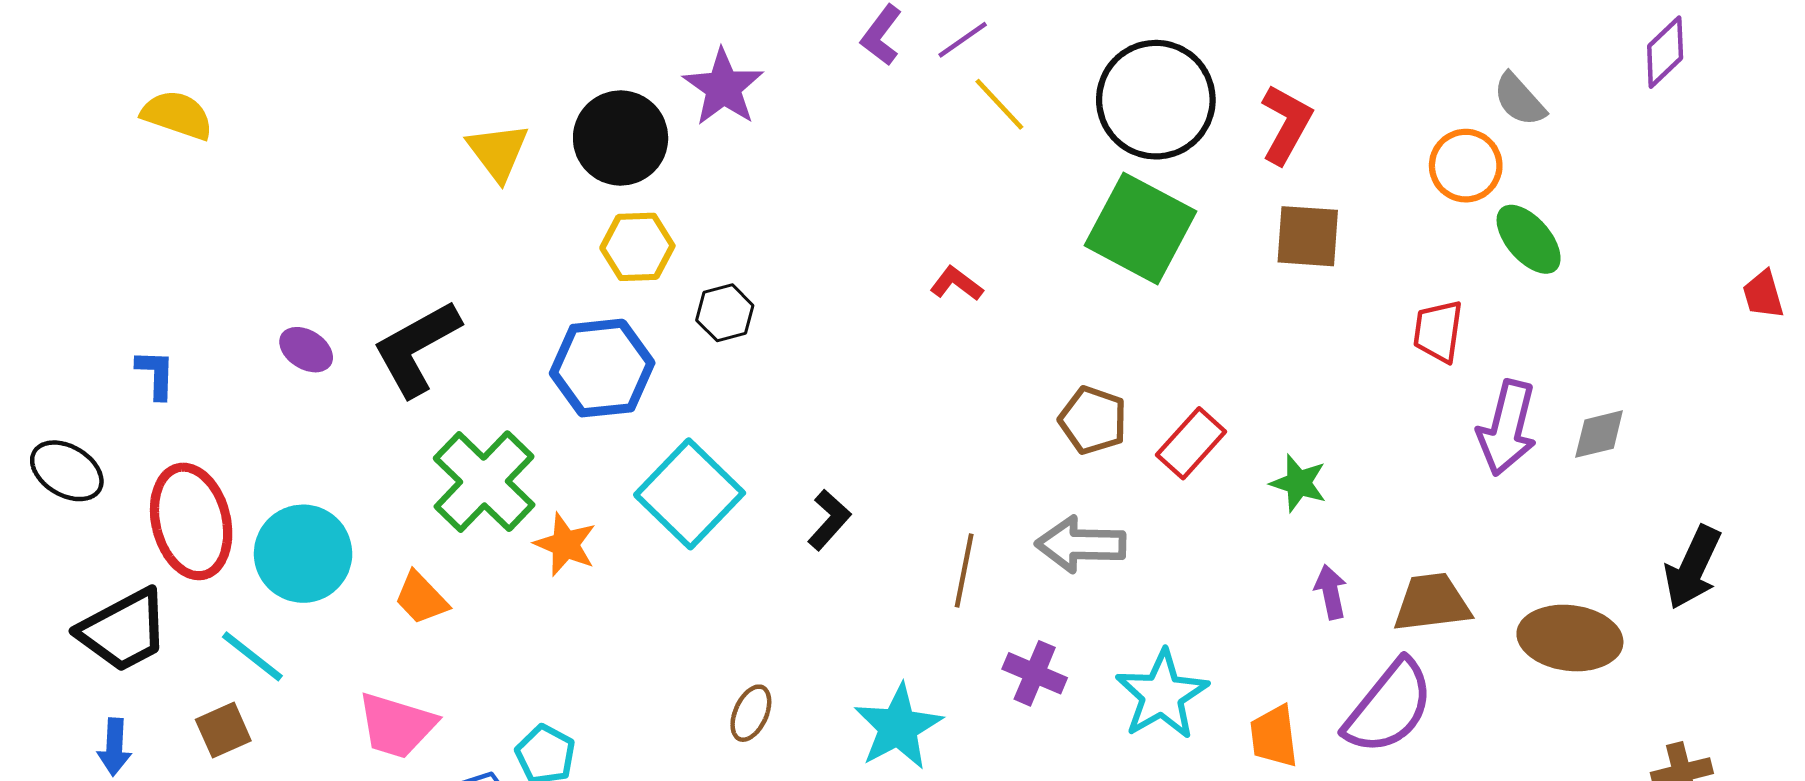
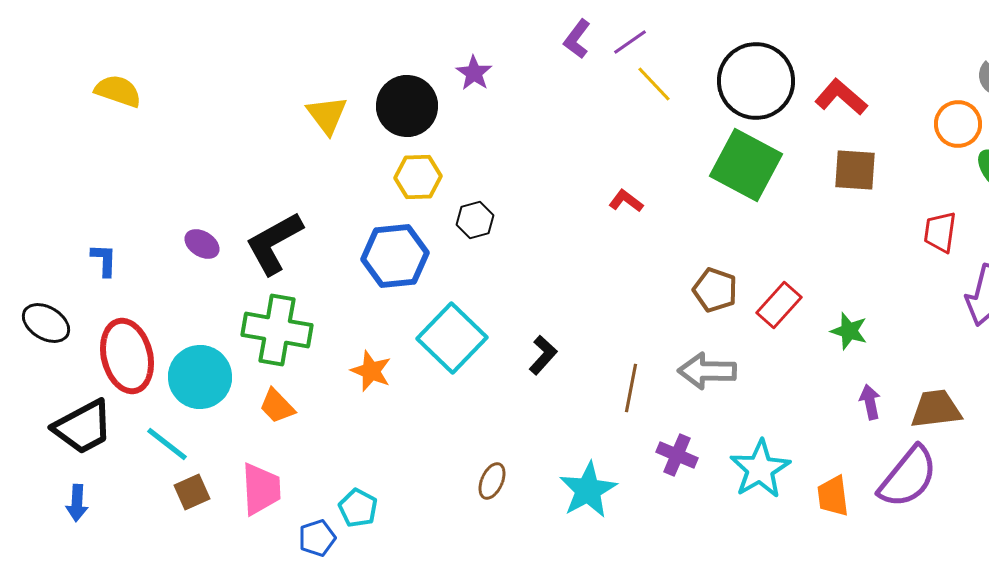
purple star: (723, 87) -> (474, 73), size x0.7
red L-shape: (1286, 124) -> (841, 97), turned -78
green cross: (484, 482) -> (277, 330), moved, turned -34
pink trapezoid: (397, 725) -> (261, 489), turned -110
brown square: (223, 730) -> (192, 492), moved

